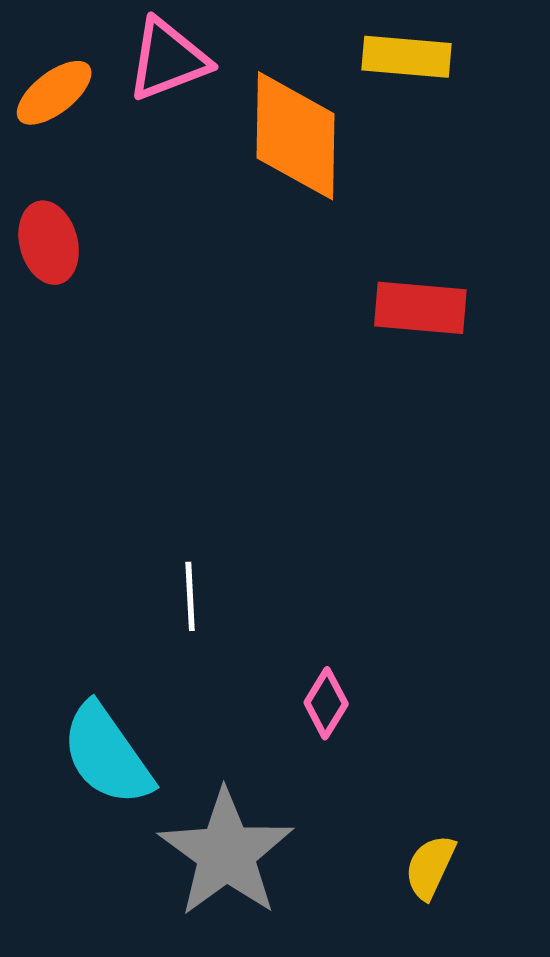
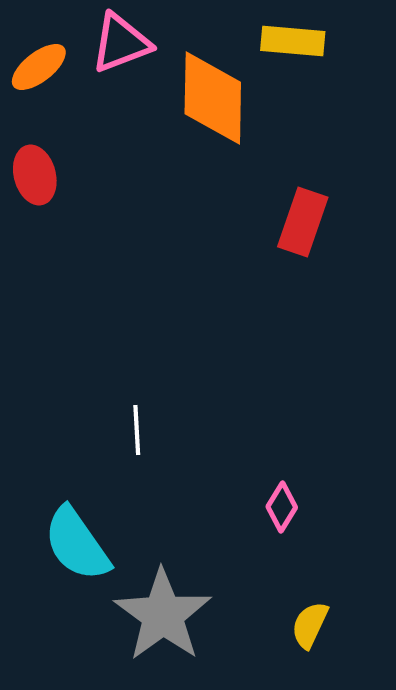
red rectangle: (420, 308) -> (303, 222), turned -76
pink diamond: (326, 703) -> (282, 507), moved

